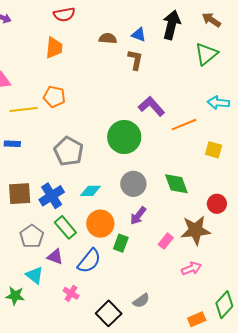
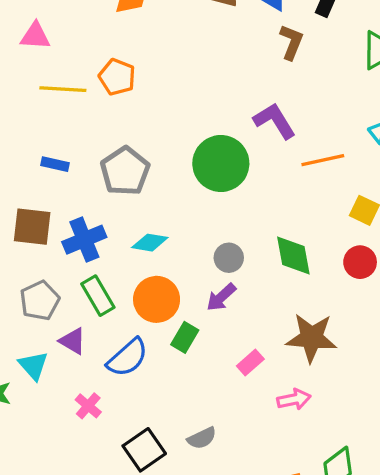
brown L-shape: (135, 60) -> (291, 42), moved
blue rectangle: (12, 144) -> (55, 164), moved
gray circle: (133, 184) -> (229, 258), moved, size x0.7
red circle: (217, 204) -> (360, 262), moved
pink rectangle: (166, 241) -> (250, 362), moved

